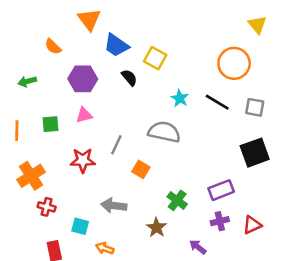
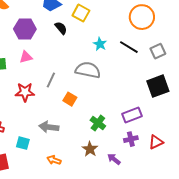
gray square: (255, 107) -> (158, 51), turned -35
brown star: (156, 228) -> (90, 149), moved
orange arrow: (105, 248) -> (54, 160), moved

